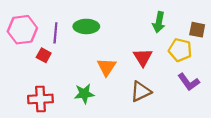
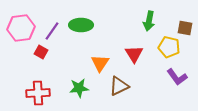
purple line: (55, 33) -> (52, 31), turned 30
brown triangle: (141, 92) -> (119, 86), moved

